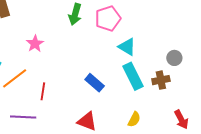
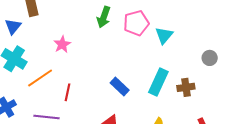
cyan triangle: (127, 47) -> (164, 35), moved, turned 36
gray circle: (174, 58) -> (210, 58), moved
cyan rectangle: (133, 76) -> (158, 82), turned 48

